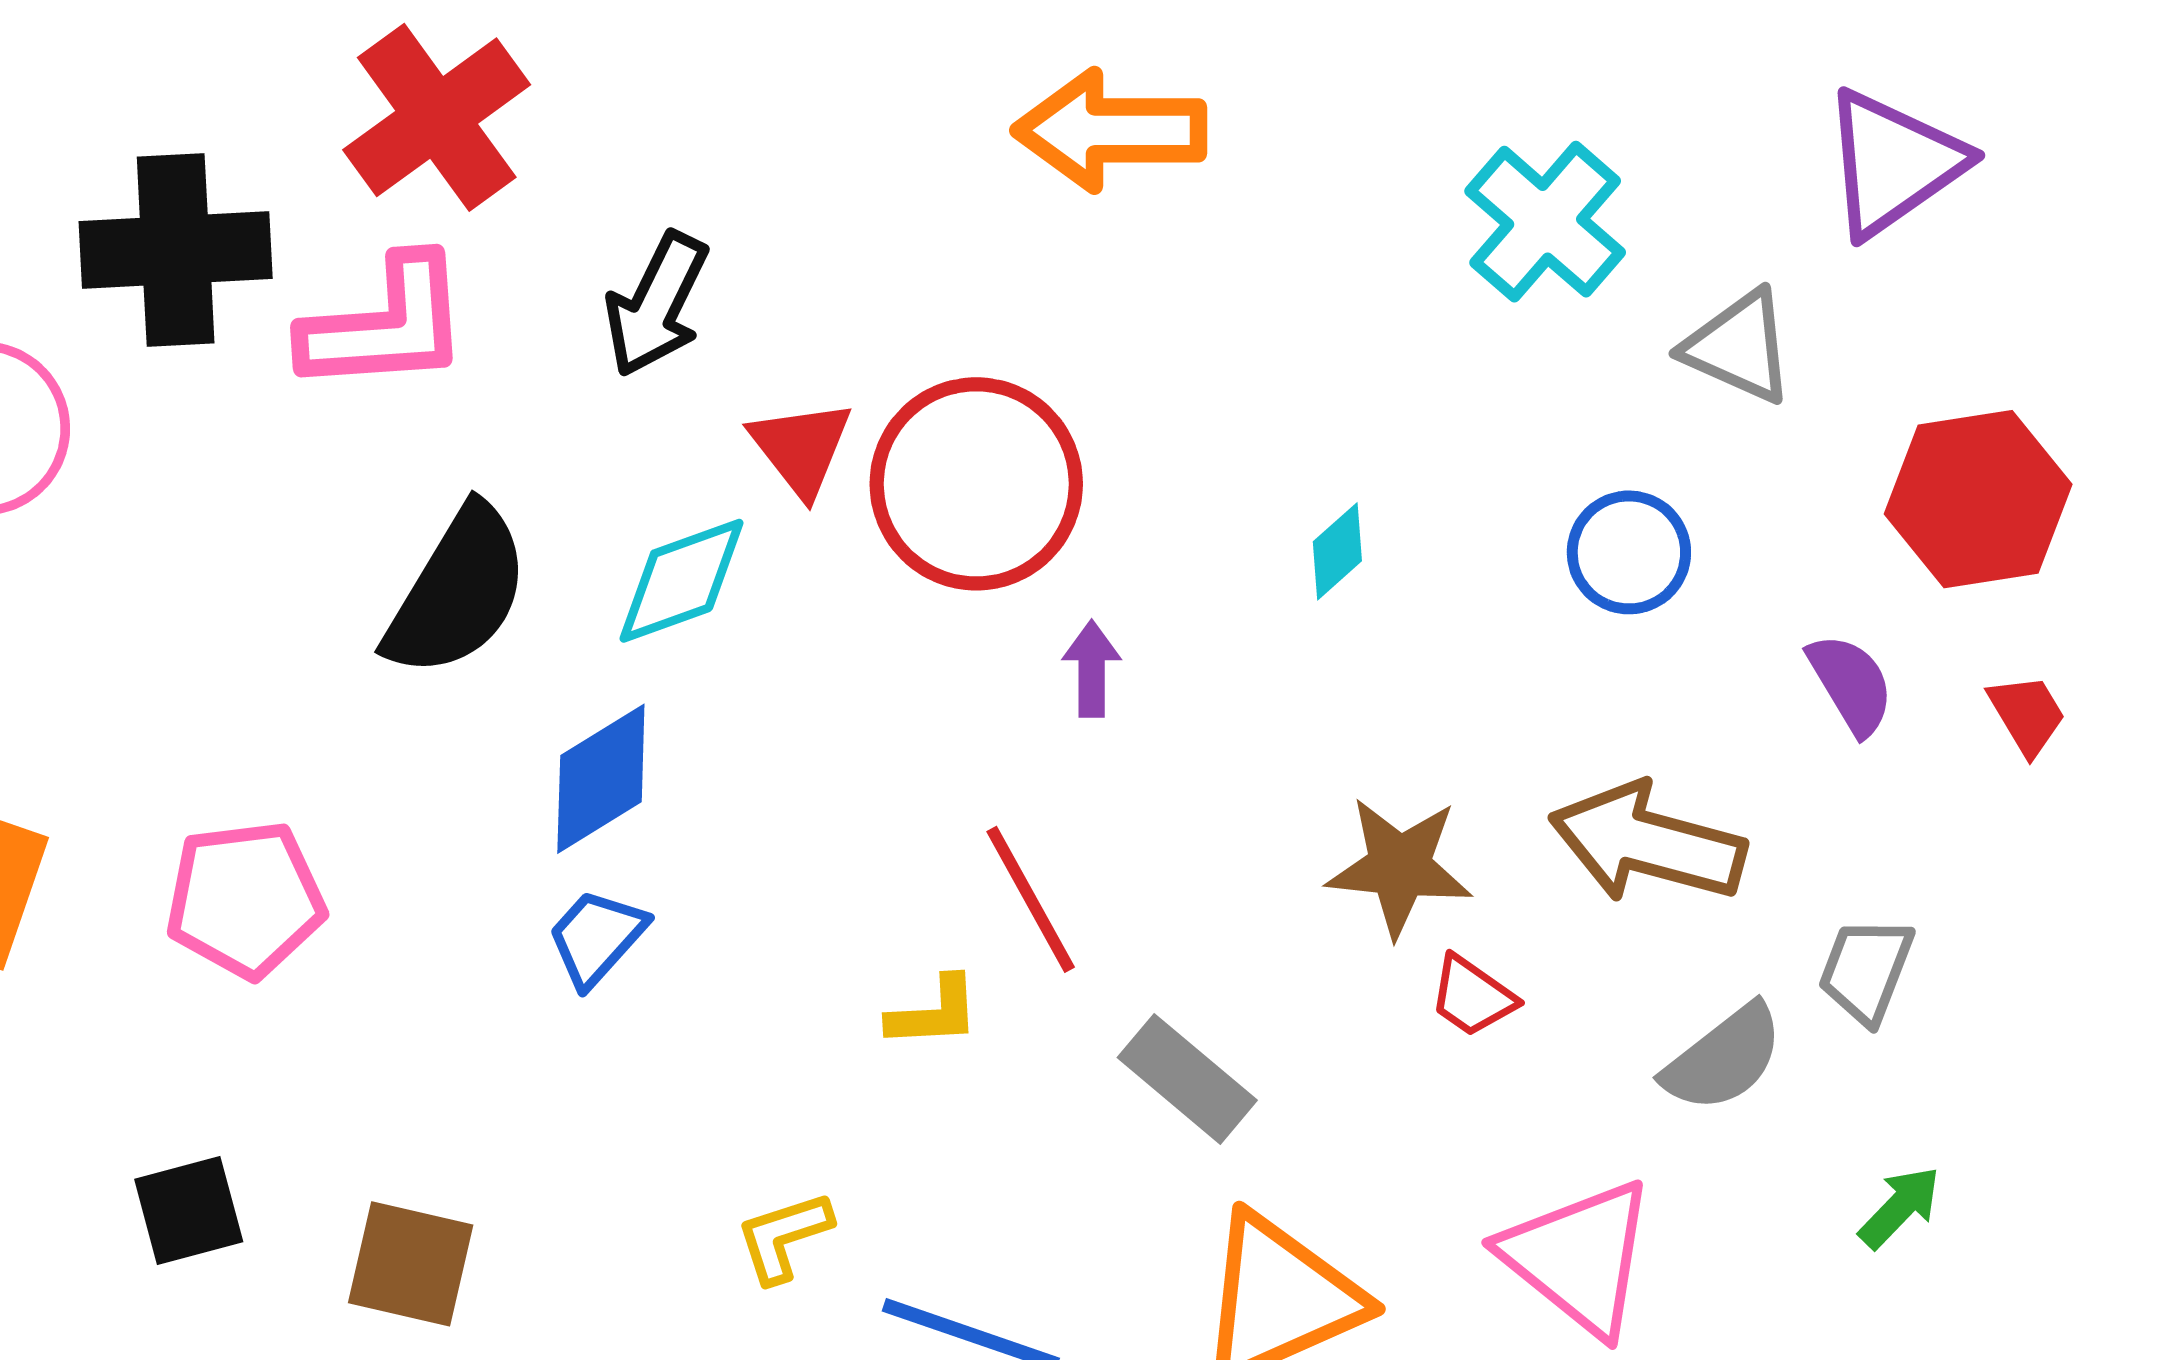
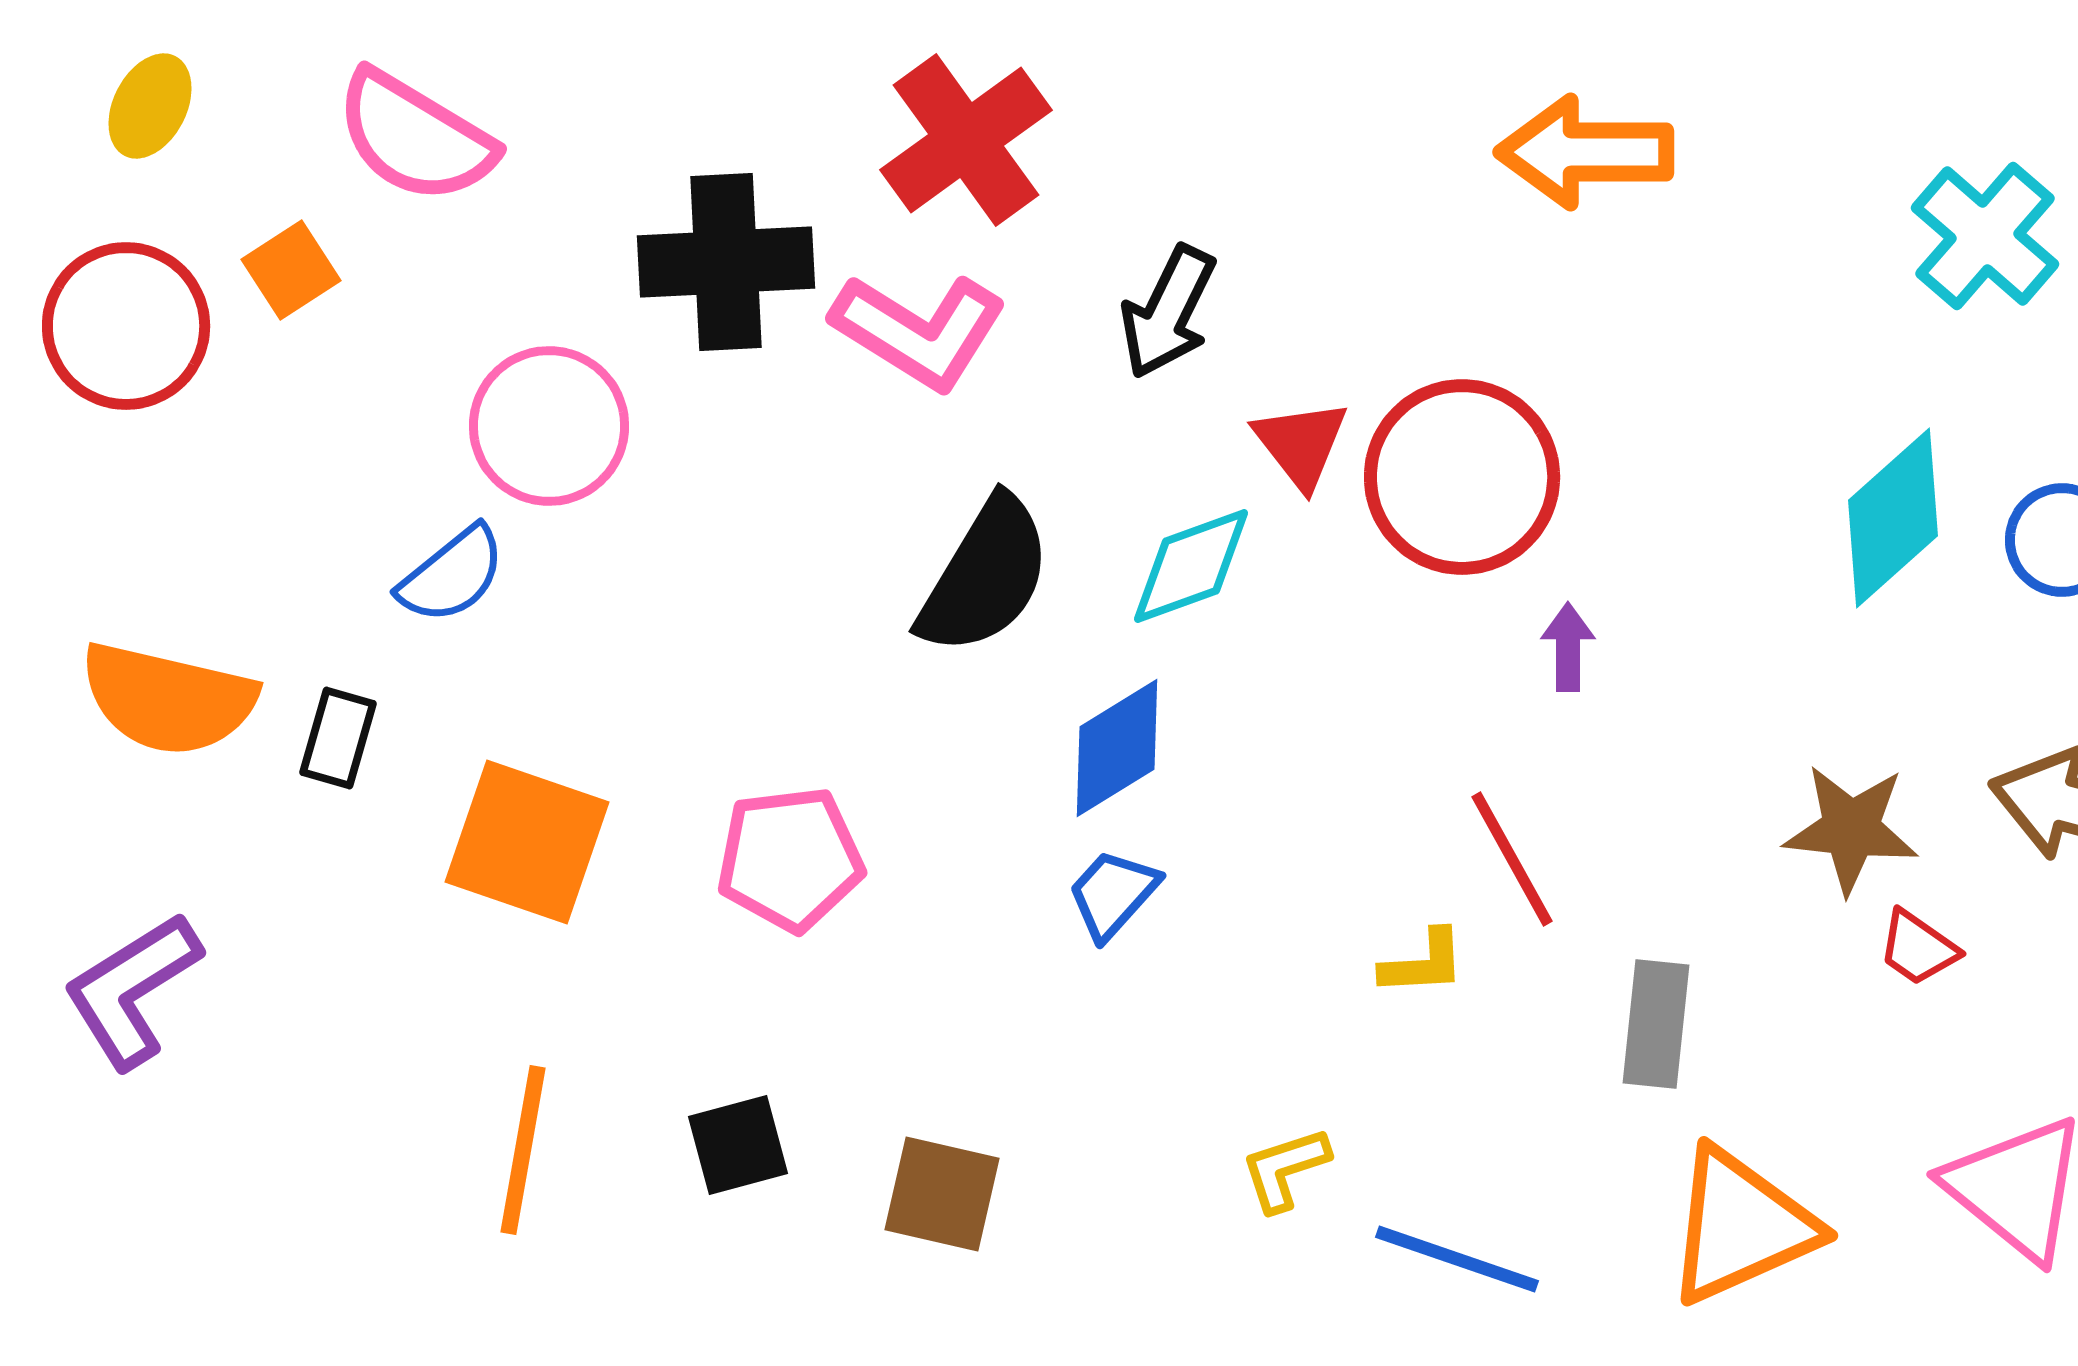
pink L-shape: (386, 325) -> (919, 331), turned 36
cyan diamond: (1337, 551) -> (1893, 518), moved, size x2.0
gray rectangle: (1187, 1079) -> (1656, 1024), turned 56

